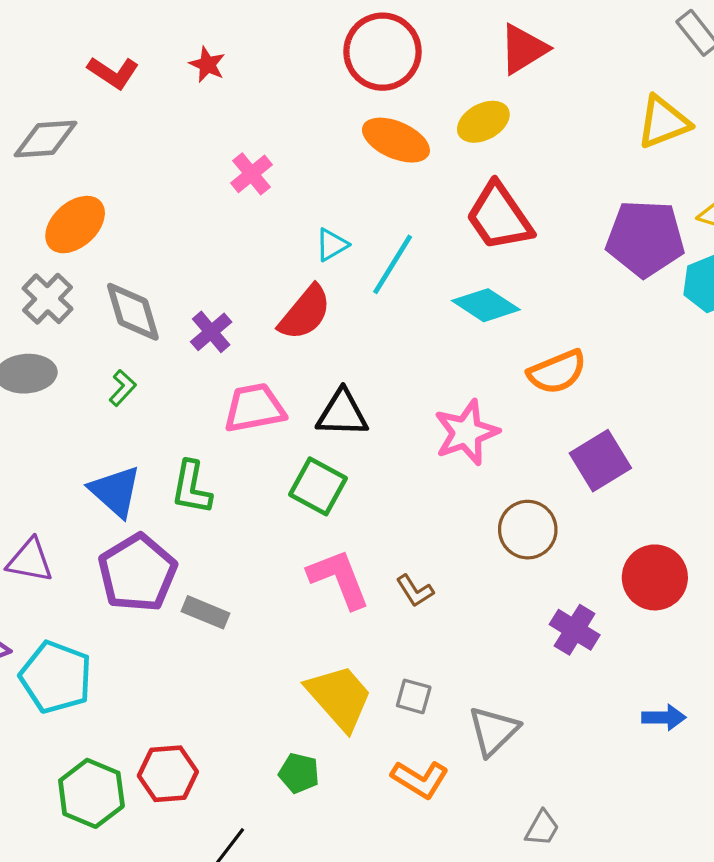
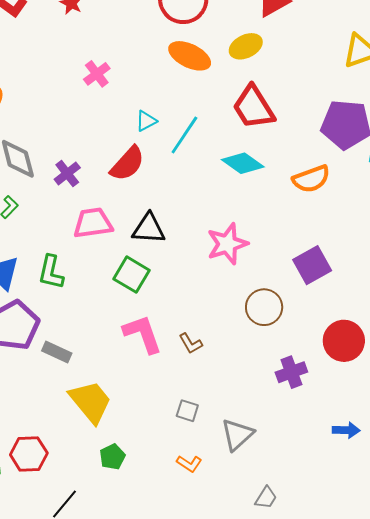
orange semicircle: (557, 372) -> (311, 179), moved
purple cross: (575, 630) -> (291, 372), turned 36
yellow trapezoid: (339, 697) -> (91, 402), moved
green pentagon: (299, 773) -> (112, 457), turned 30
orange L-shape: (420, 779) -> (189, 464), size x0.7

